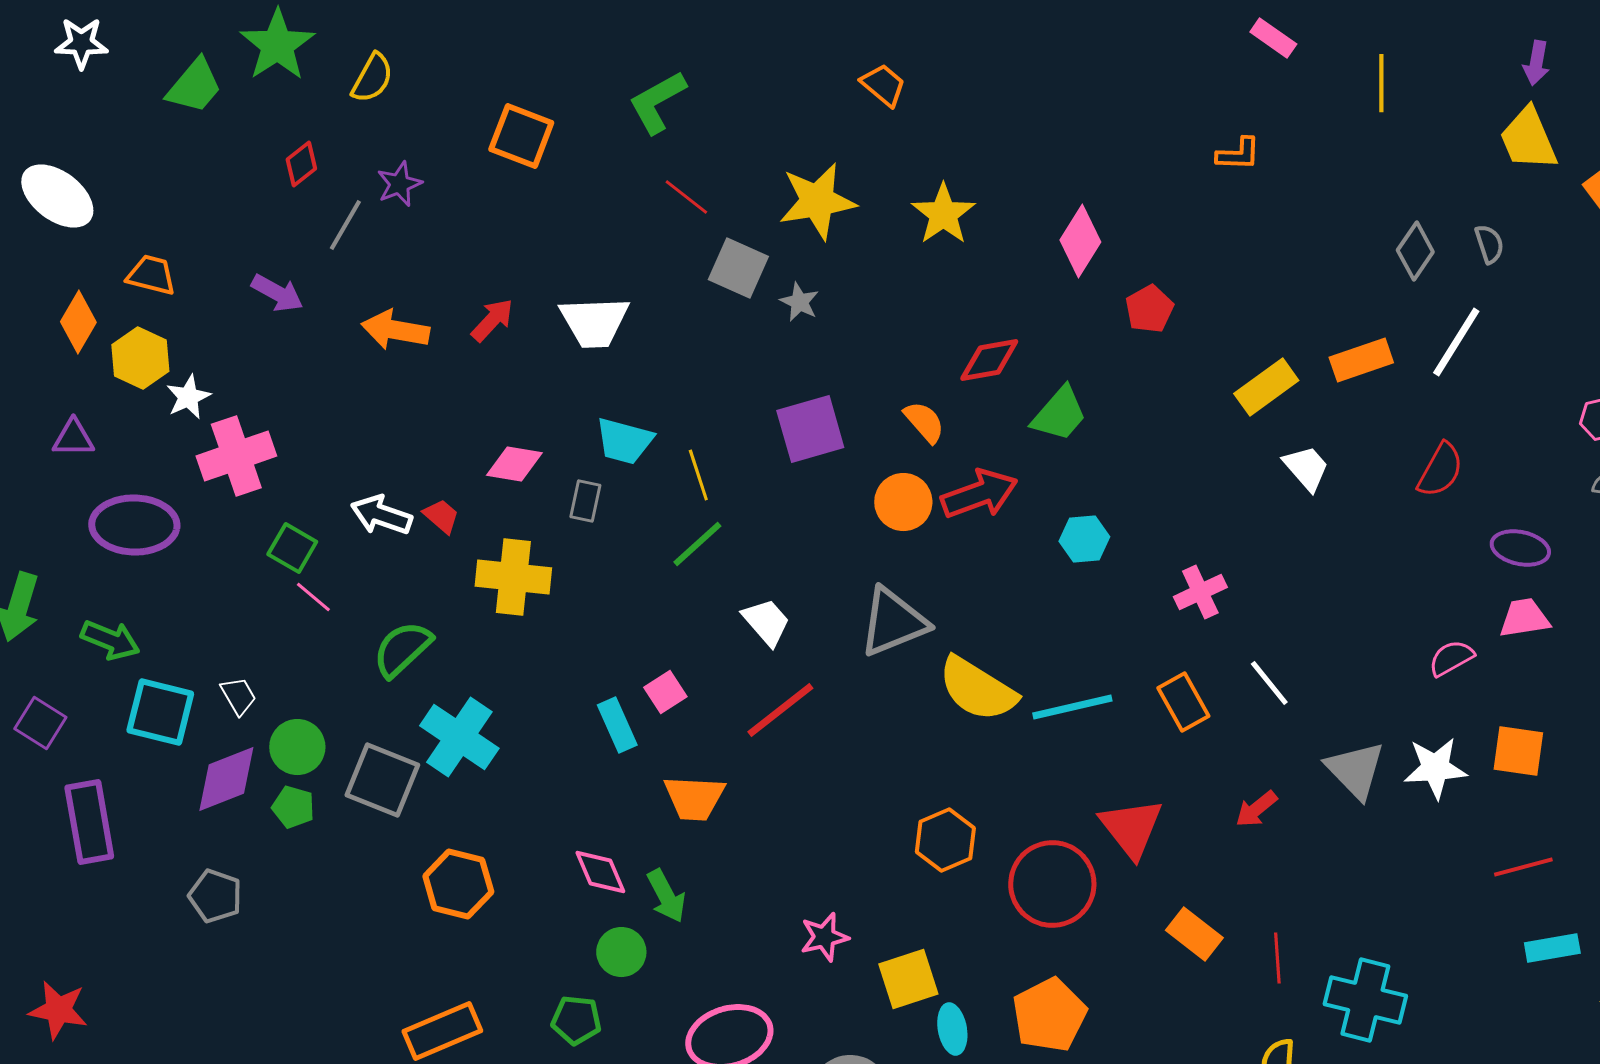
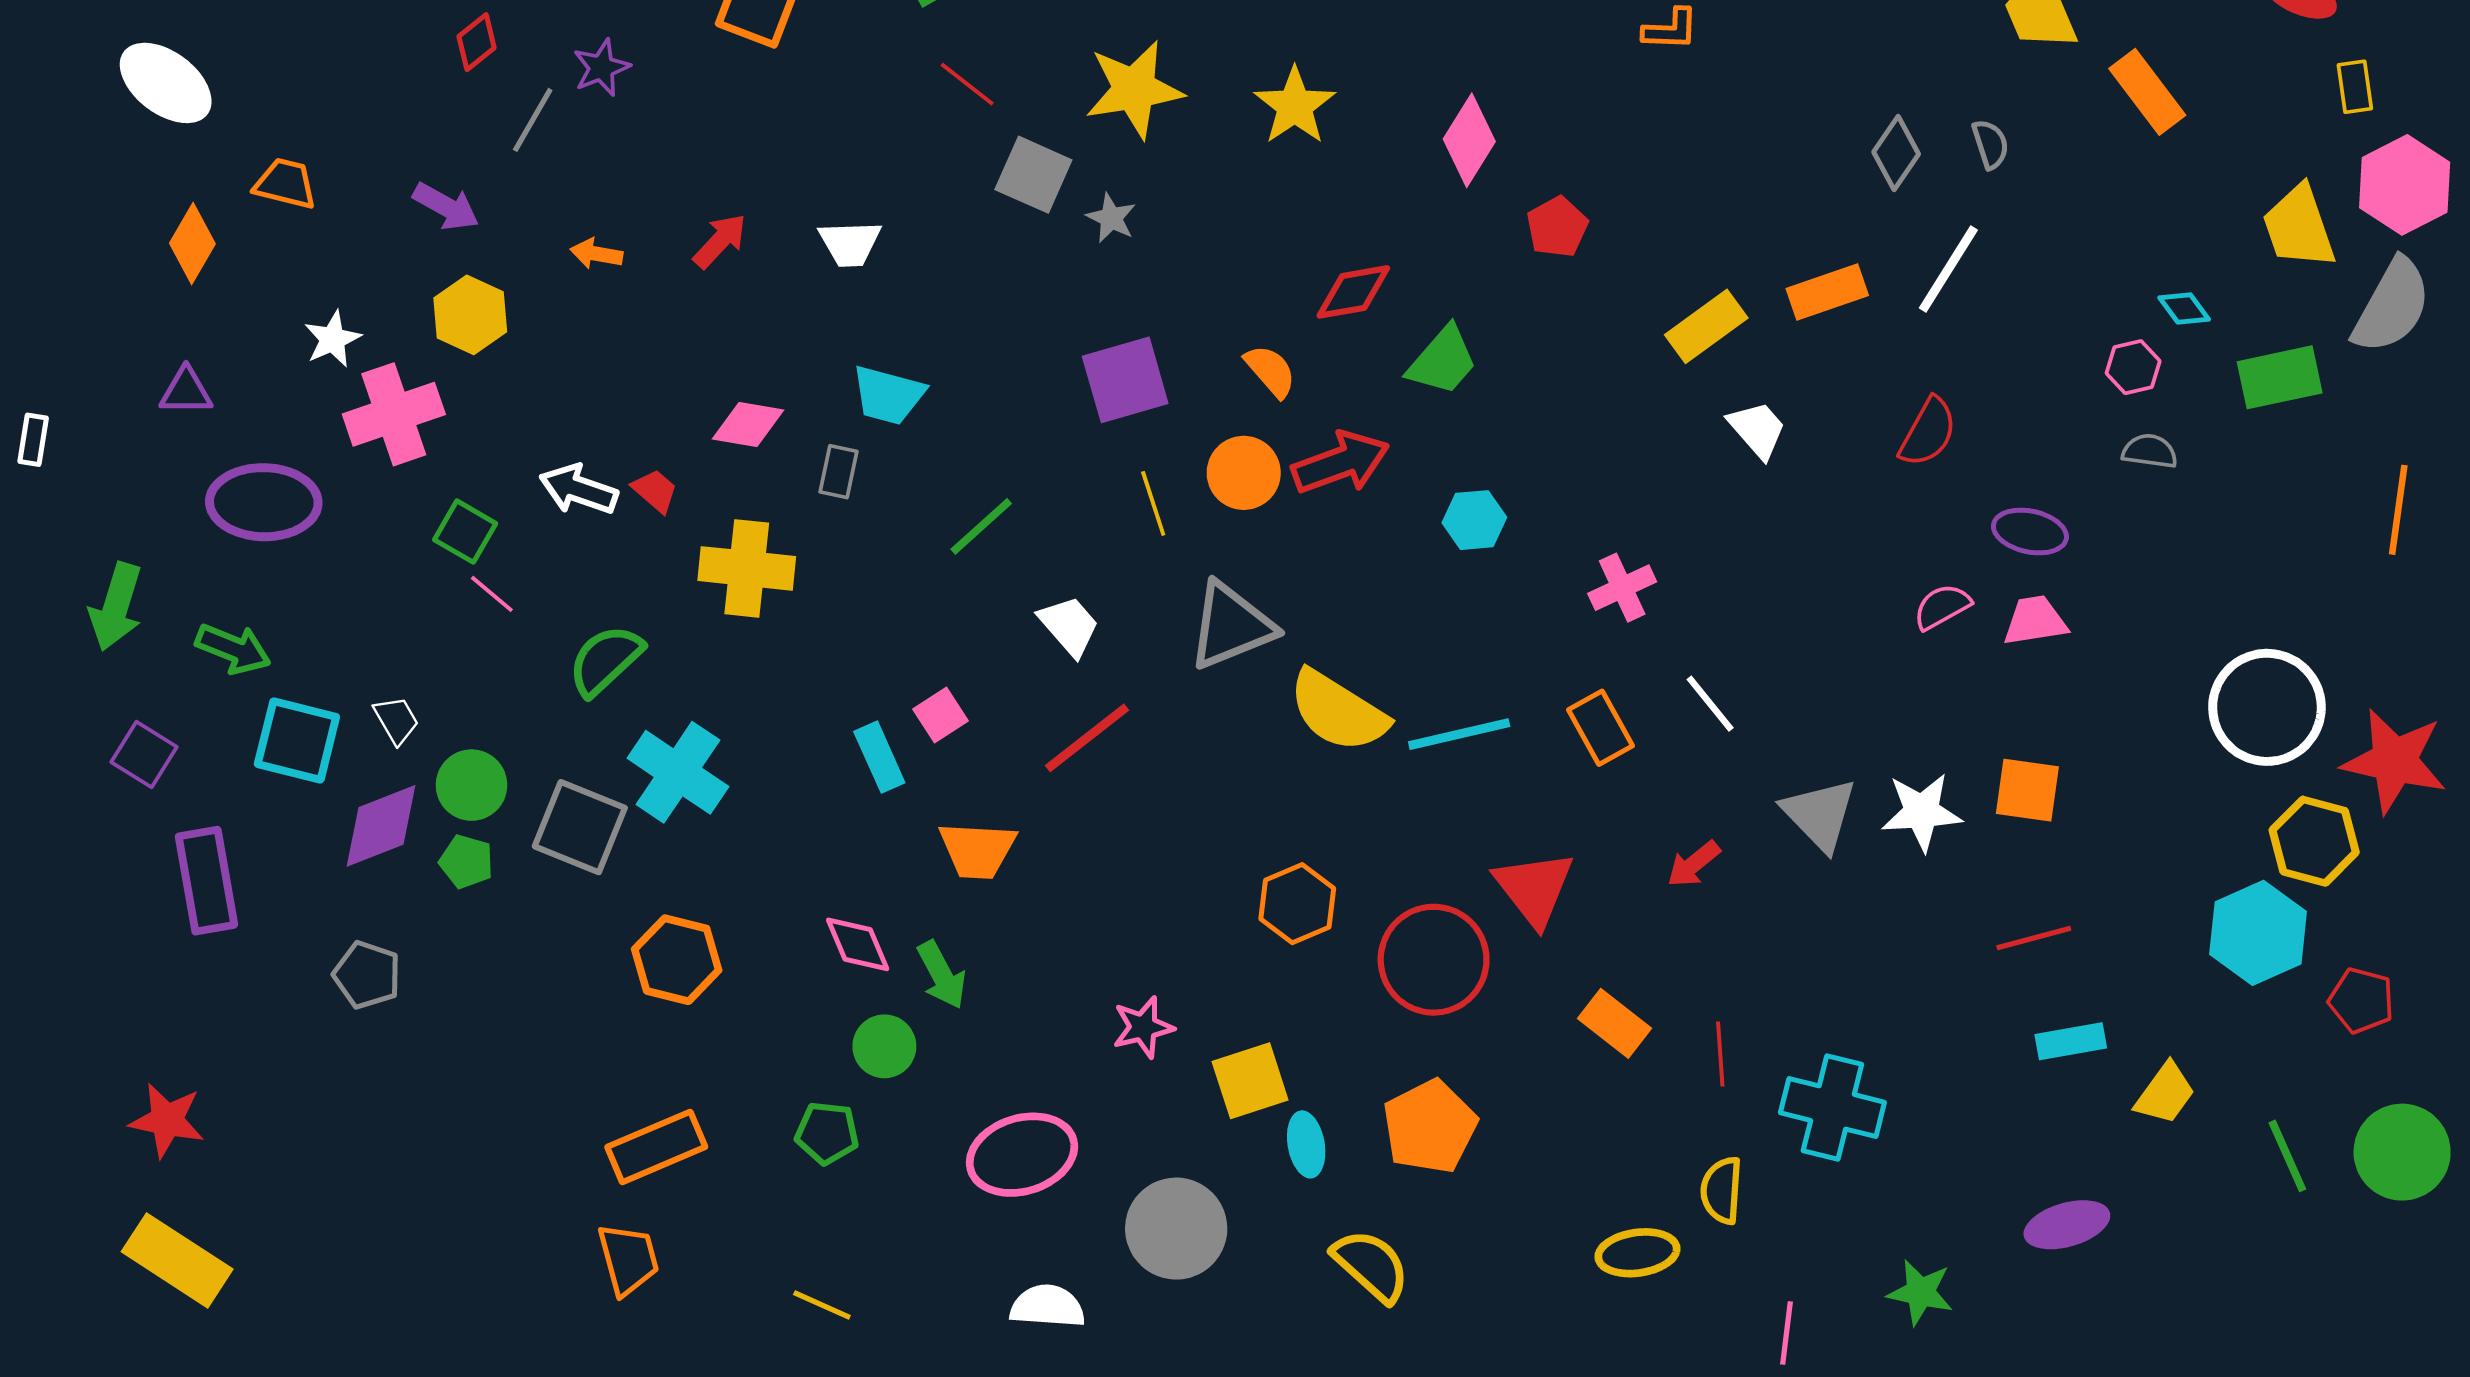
white trapezoid: (594, 322) -> (850, 244), size x0.7
orange arrow: (395, 330) -> (596, 254), size x0.6
yellow hexagon: (140, 358) -> (470, 315), moved
yellow line: (698, 475) -> (1153, 503), moved
pink semicircle: (1451, 658) -> (1942, 607), moved

